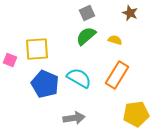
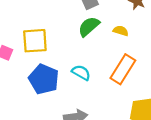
cyan semicircle: (79, 78) -> (81, 73), size x0.7

